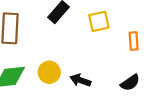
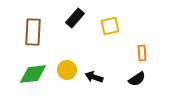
orange rectangle: (134, 41) -> (142, 53), moved

